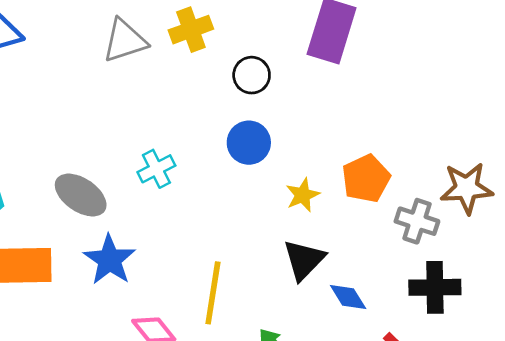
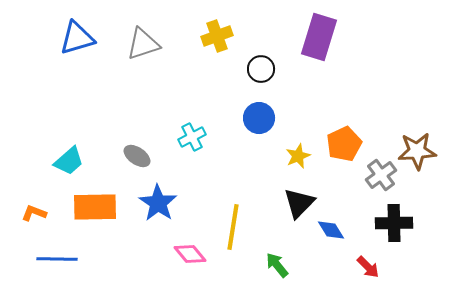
gray triangle: (125, 41) -> (143, 44), moved
gray ellipse: (81, 195) -> (137, 156), size x0.7
gray cross: (417, 221) -> (381, 175), turned 36

